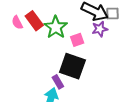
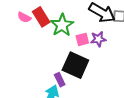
pink semicircle: (17, 23) -> (24, 17), turned -40
purple star: (100, 29) -> (98, 39), moved

